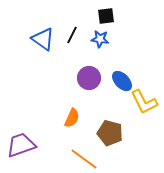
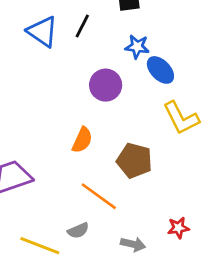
blue star: (100, 39) -> (137, 47), moved
blue ellipse: (122, 81) -> (160, 70), moved

